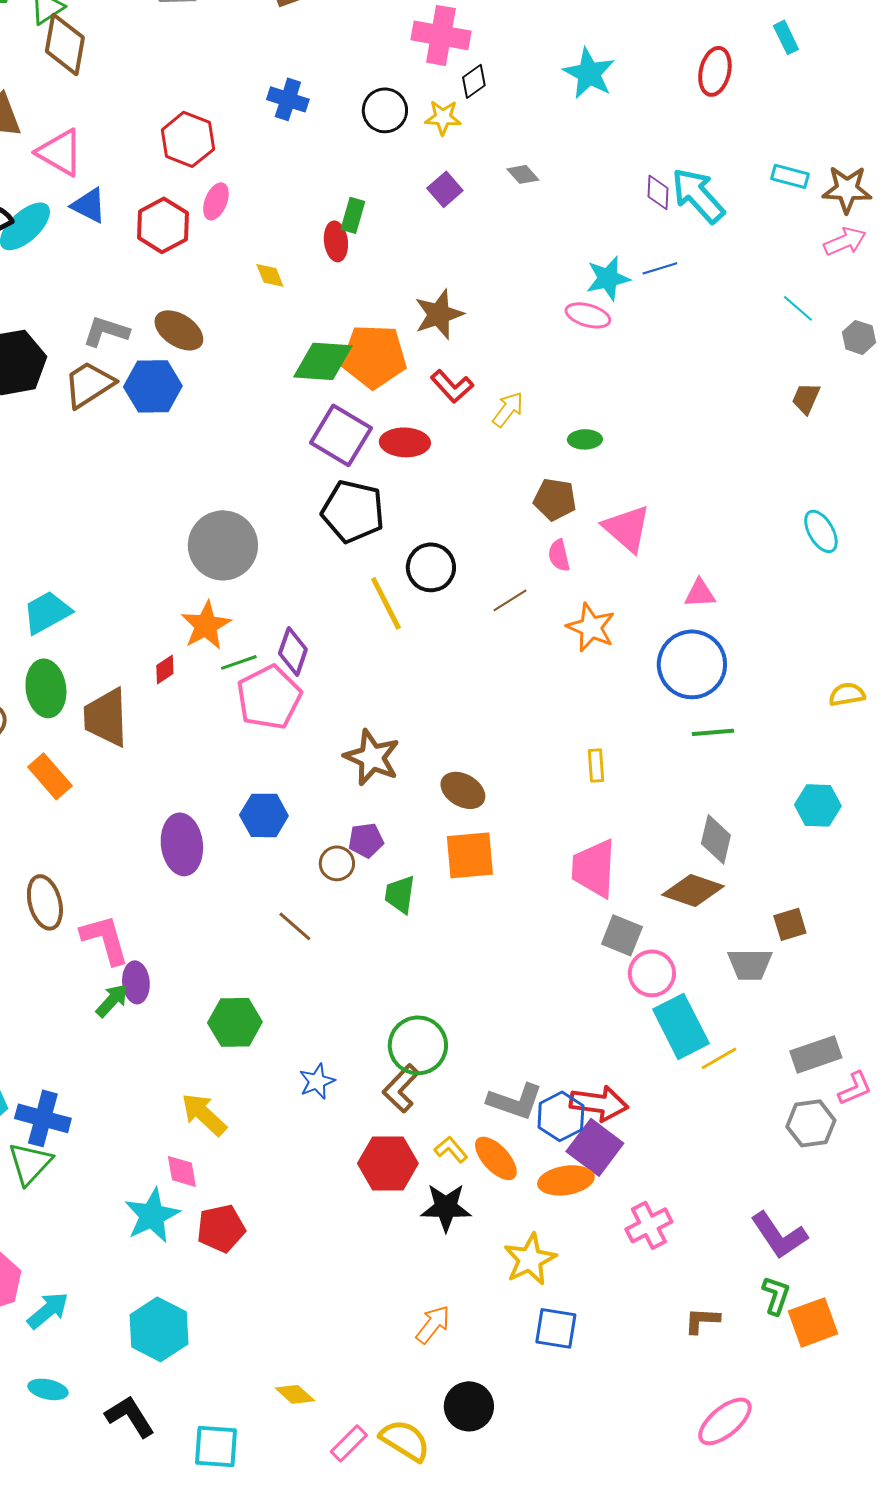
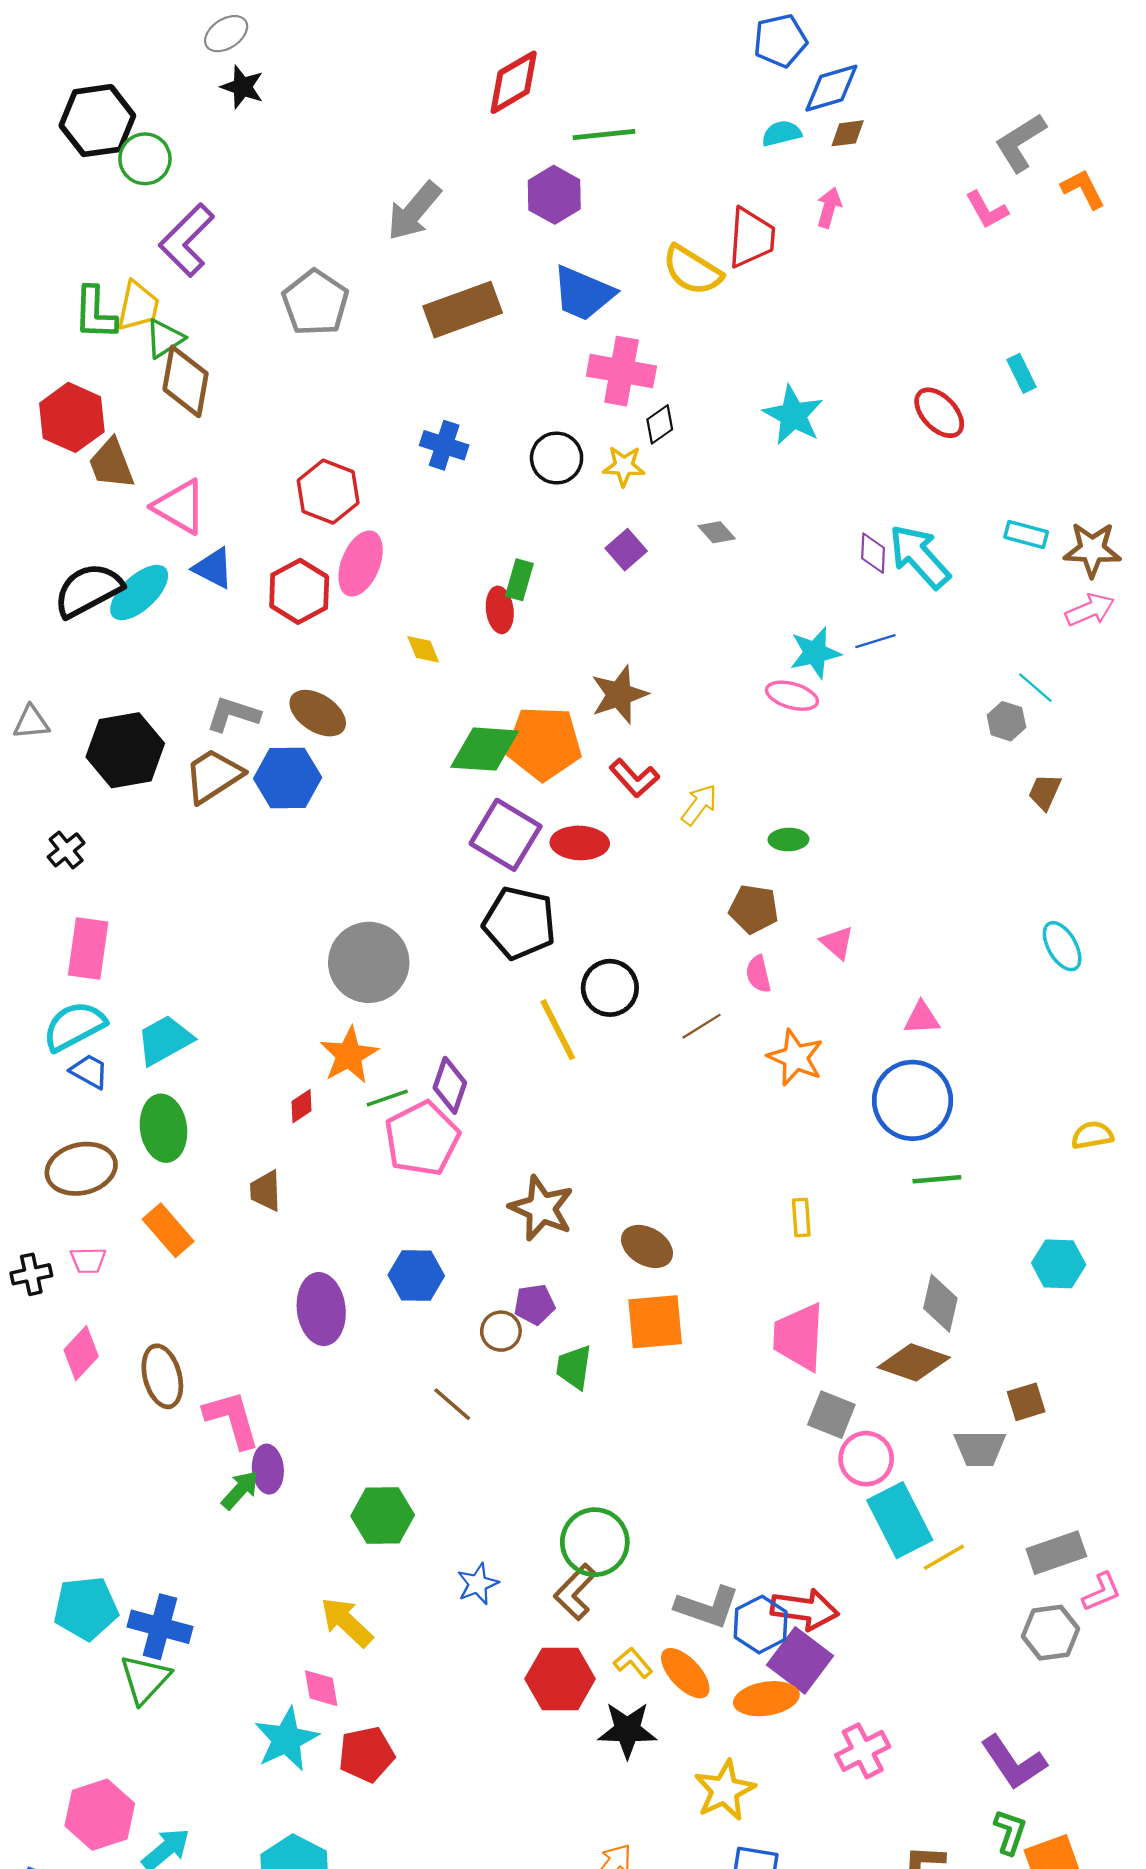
red ellipse: (715, 71) -> (939, 413), turned -57
pink ellipse: (216, 201) -> (361, 564), size x1.5
gray hexagon: (859, 337) -> (1006, 721), moved
pink triangle: (627, 528) -> (837, 943), size x0.6
brown trapezoid: (106, 717) -> (266, 1191), moved, size x0.6

